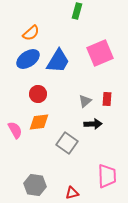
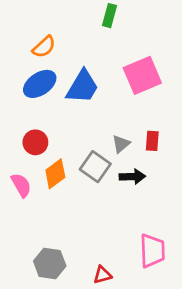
red circle: (38, 94) -> (35, 142), moved
orange diamond: (39, 122) -> (55, 174), turned -30
gray square: (67, 143) -> (95, 167), moved

